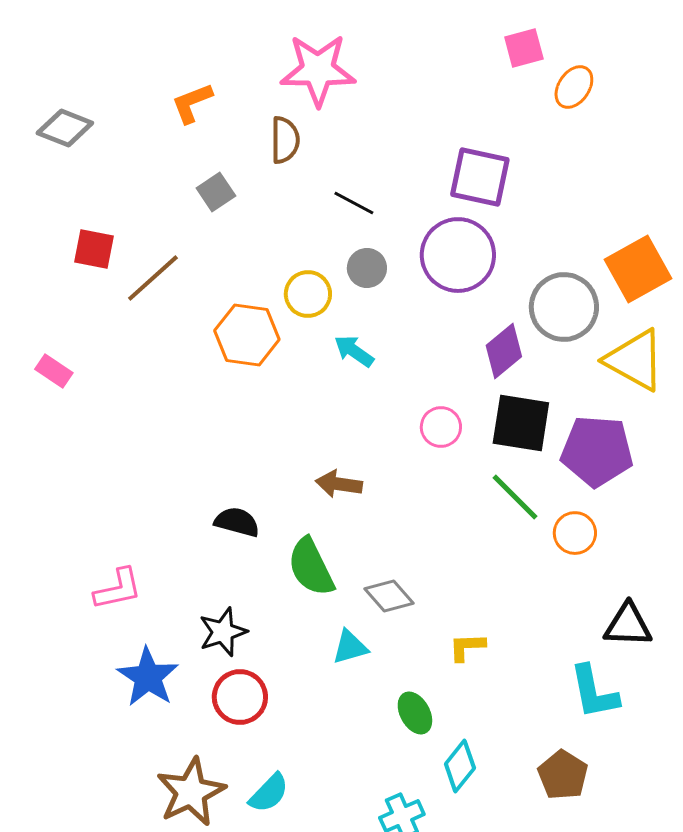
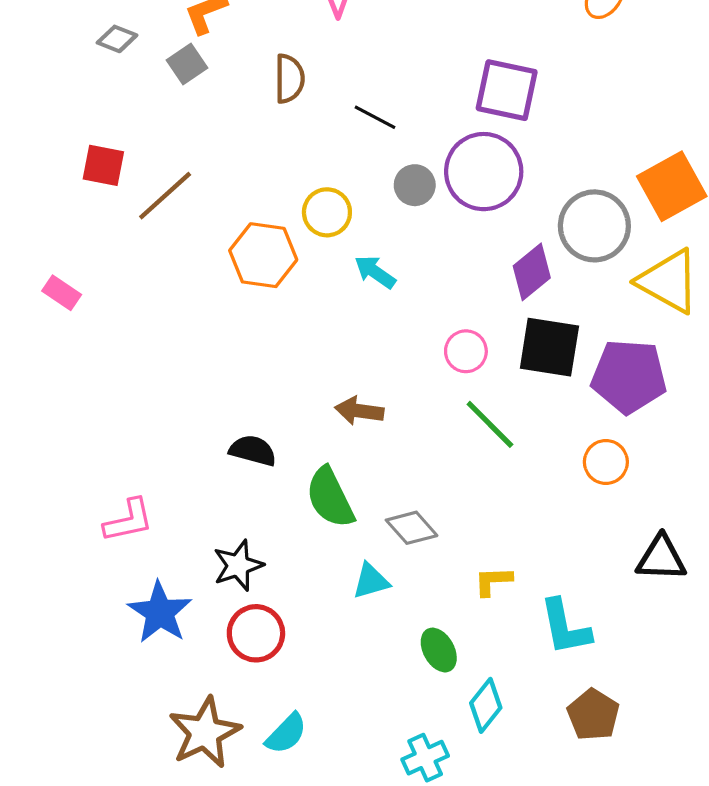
gray diamond: (65, 128) -> (117, 39), moved, size x0.7
brown semicircle: (285, 140) -> (289, 79), moved
gray square: (216, 192) -> (187, 64), moved
gray circle: (367, 268) -> (415, 185), moved
green line: (515, 497) -> (490, 424), moved
cyan L-shape: (594, 692) -> (565, 627), moved

